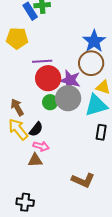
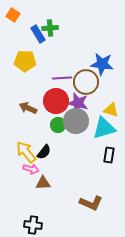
blue star: (94, 41) -> (102, 64), turned -30
purple line: (42, 61) -> (62, 78), moved
brown circle: (91, 63) -> (86, 82), moved
brown arrow: (17, 107) -> (28, 108), moved, turned -36
pink arrow: (41, 146) -> (31, 169), moved

